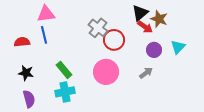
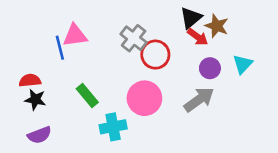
pink triangle: (46, 14) -> (75, 35), moved
red semicircle: (22, 42) -> (30, 80), moved
gray arrow: (146, 73) -> (199, 100), size x1.6
cyan cross: (65, 92) -> (113, 127), moved
purple semicircle: (29, 99) -> (39, 135), turned 84

